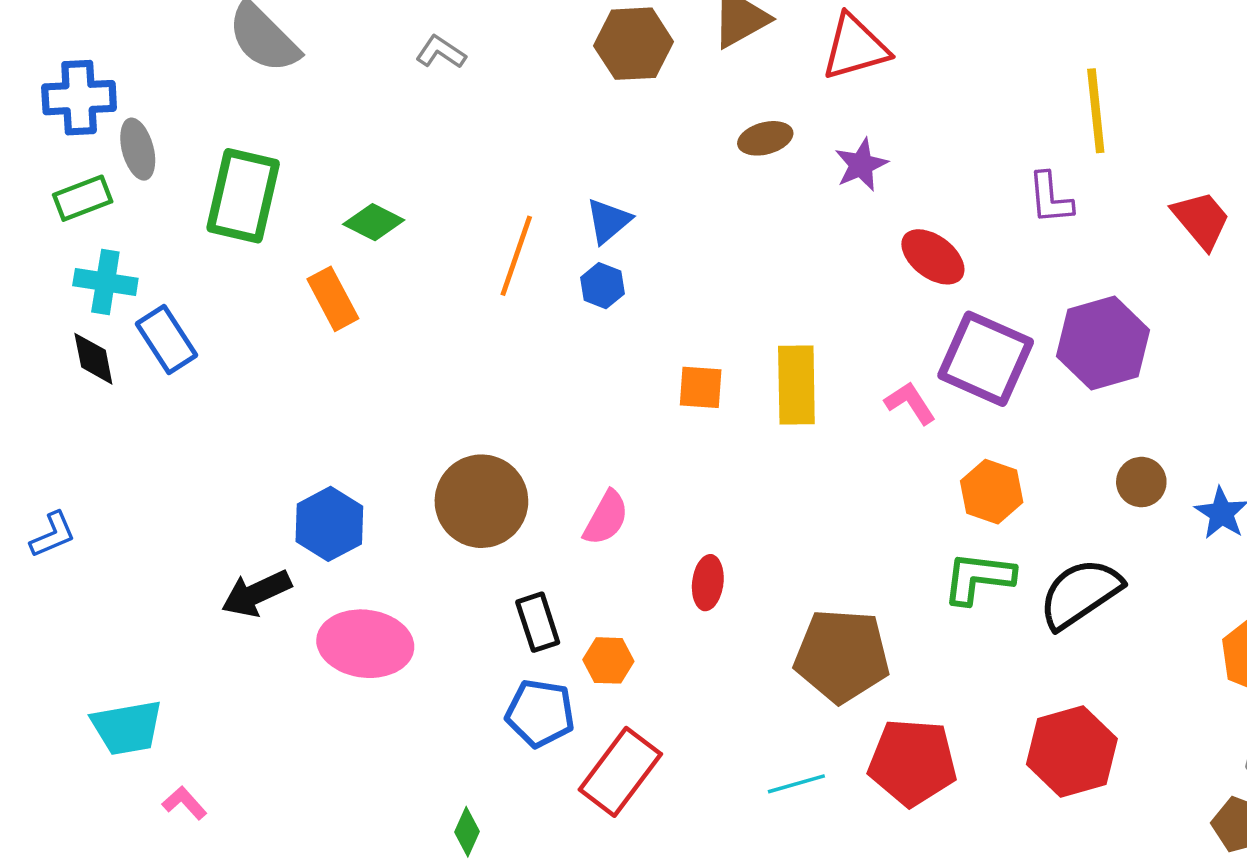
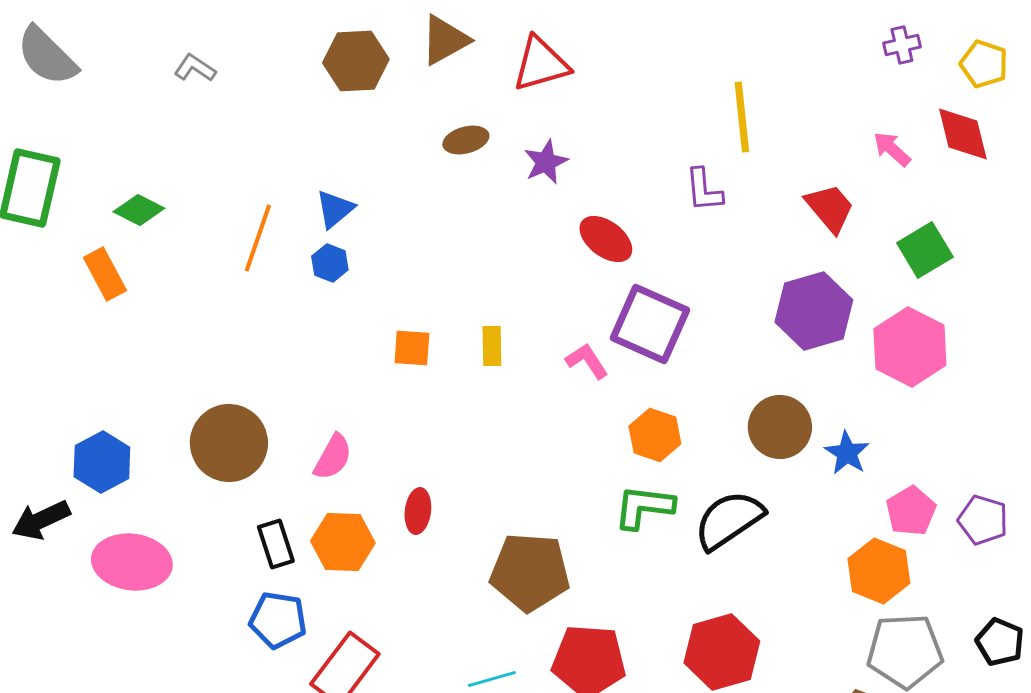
purple hexagon: (1103, 343) -> (814, 311), moved
yellow rectangle: (796, 385) -> (492, 346), size x0.6
brown circle: (1141, 482) -> (780, 427), size x1.5
orange hexagon: (608, 660) -> (343, 542), moved, size x1.5

